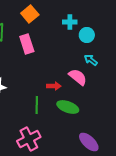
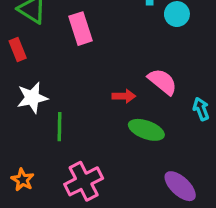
cyan arrow: (91, 60) -> (201, 109), moved, turned 32
green line: (37, 105) -> (60, 127), moved

